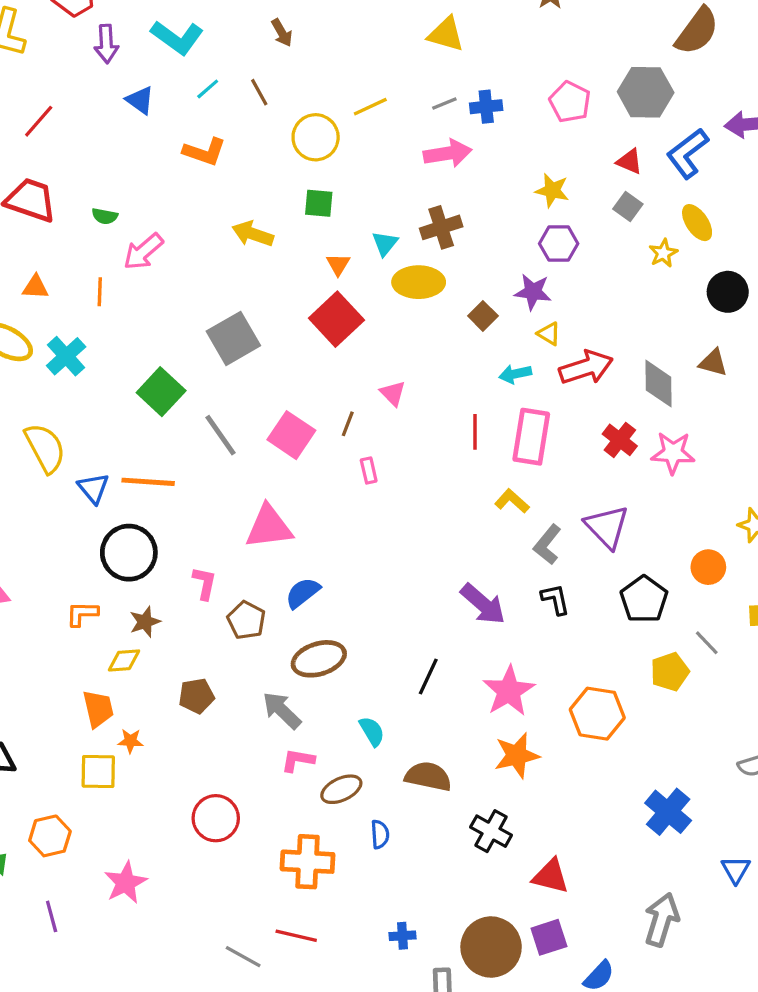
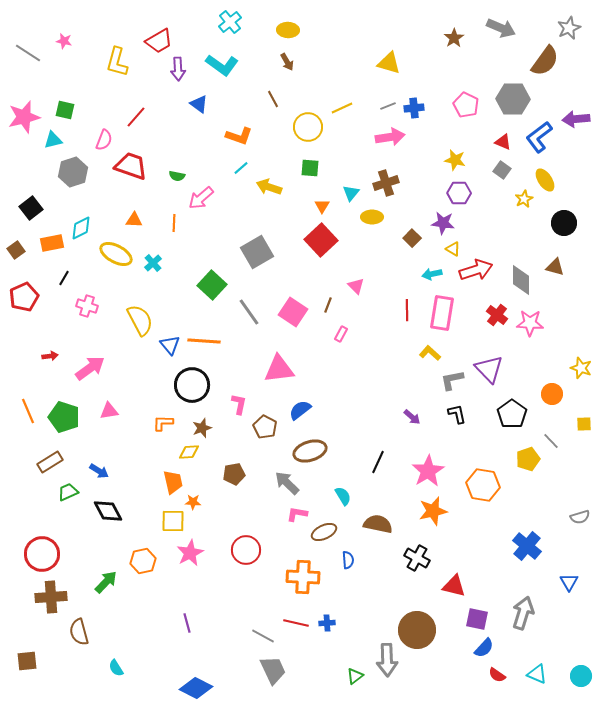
cyan line: (208, 89) -> (241, 168), moved
yellow ellipse: (419, 282) -> (372, 217), size x0.7
cyan cross: (66, 356) -> (153, 263), size x0.7
pink rectangle: (369, 471) -> (341, 334), turned 42
gray L-shape: (547, 545) -> (452, 380), turned 40
purple arrow: (483, 604) -> (412, 417), size x0.6
pink star: (126, 883) -> (190, 553), moved
purple line: (52, 916) -> (187, 623), moved
blue cross: (402, 936) -> (327, 623), moved
purple square: (549, 937) -> (477, 619), moved, turned 30

